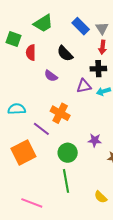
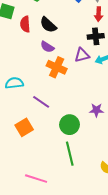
black semicircle: (65, 54) -> (48, 25), moved
orange cross: (60, 113) -> (57, 67), moved
orange square: (23, 153) -> (24, 127), size x0.7

